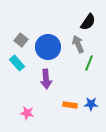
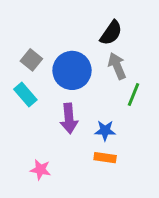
black semicircle: (88, 22) -> (111, 33), moved
blue star: (91, 104) -> (105, 131), moved

